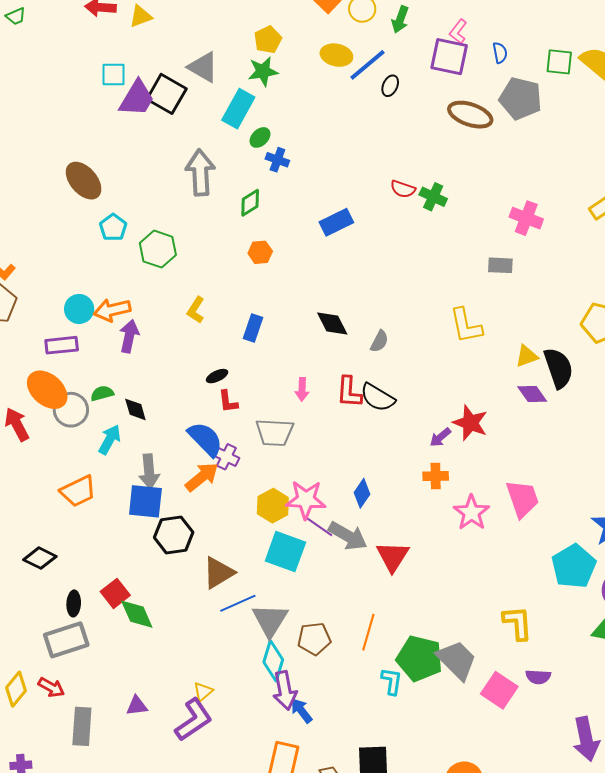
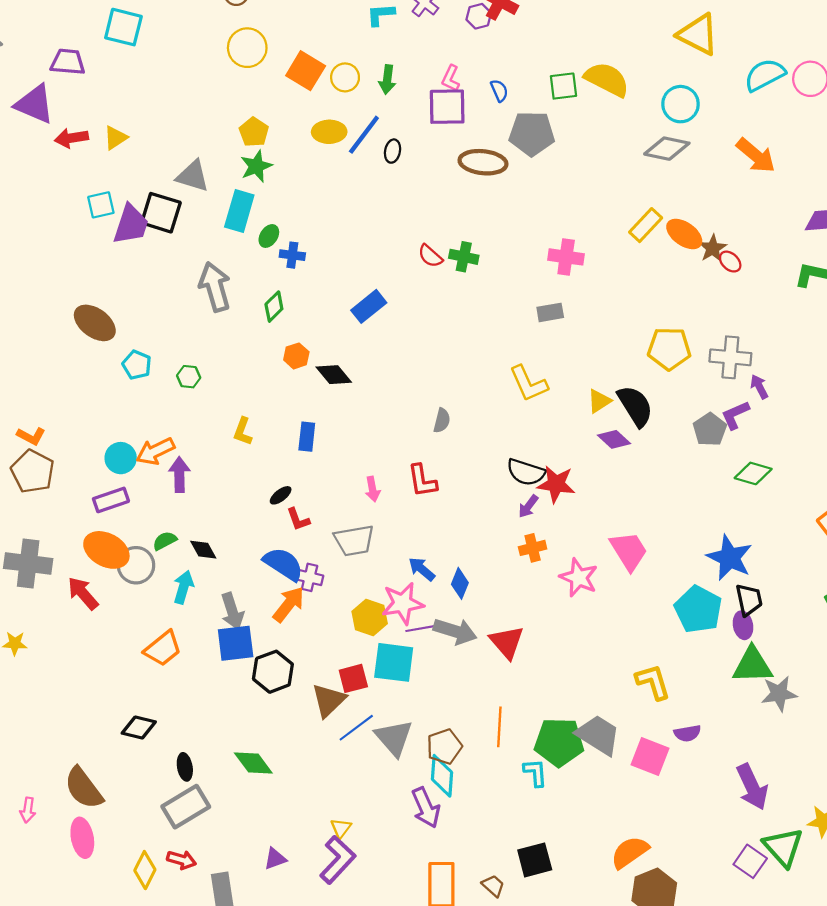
red semicircle: (403, 189) -> (430, 256), turned 35
green hexagon: (158, 249) -> (189, 377), size x0.6
black diamond: (332, 323) -> (334, 375), moved
black semicircle: (378, 397) -> (526, 472), moved
purple line: (319, 526) -> (422, 628), turned -32
red square: (115, 593) -> (353, 678), moved, turned 36
cyan diamond: (273, 661) -> (442, 776), moved
blue arrow: (301, 711) -> (422, 569), moved

